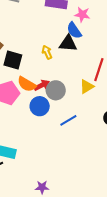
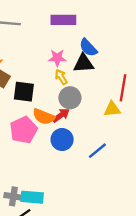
pink star: (82, 14) -> (57, 58), moved
yellow triangle: (87, 87) -> (112, 109), turned 35
gray circle: (56, 90) -> (70, 98), moved

